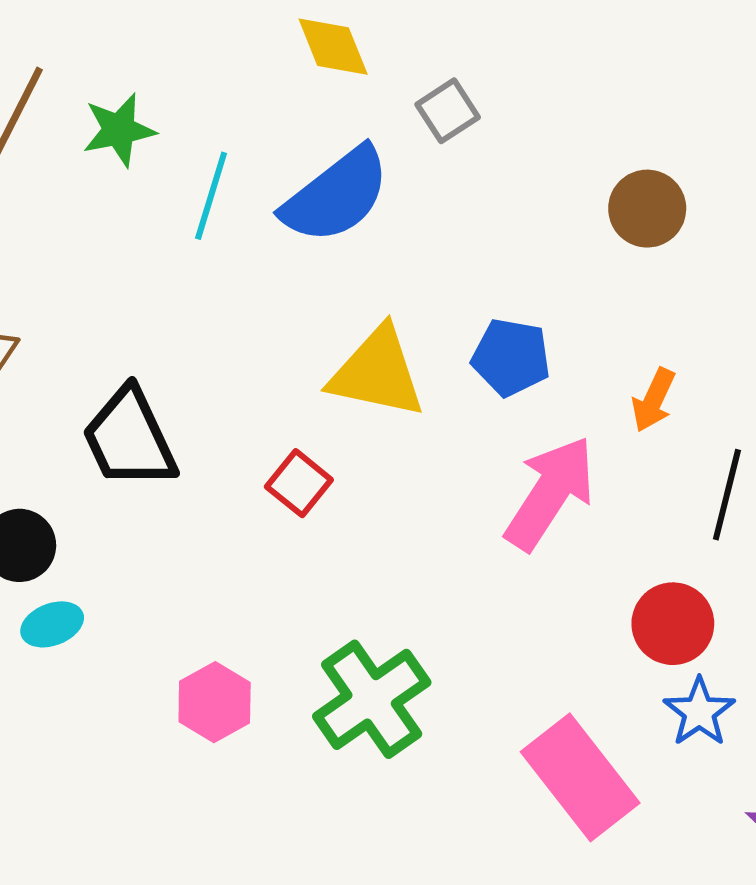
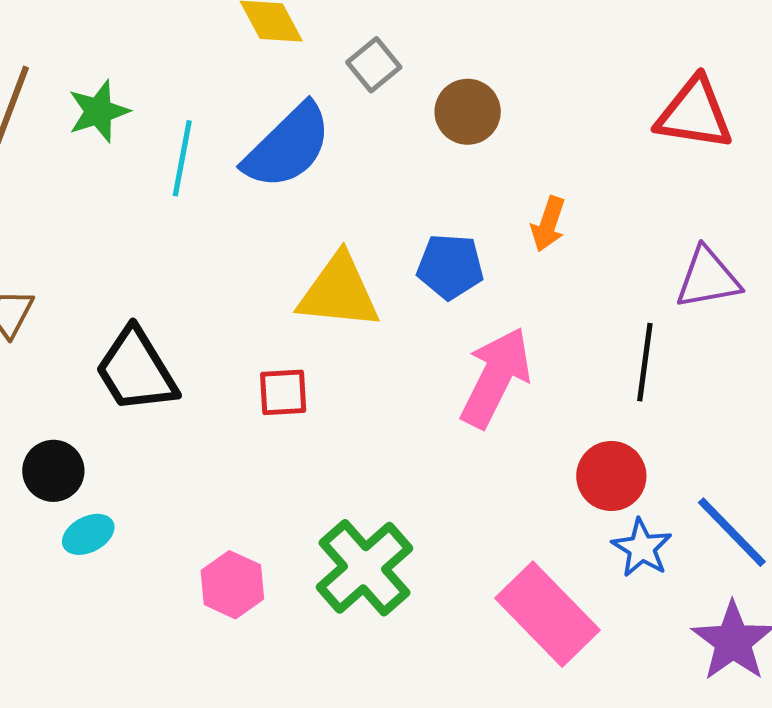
brown circle: (647, 209) -> (468, 112), moved
orange arrow: (654, 400) -> (548, 224), moved
red square: (299, 483) -> (283, 392), turned -36

